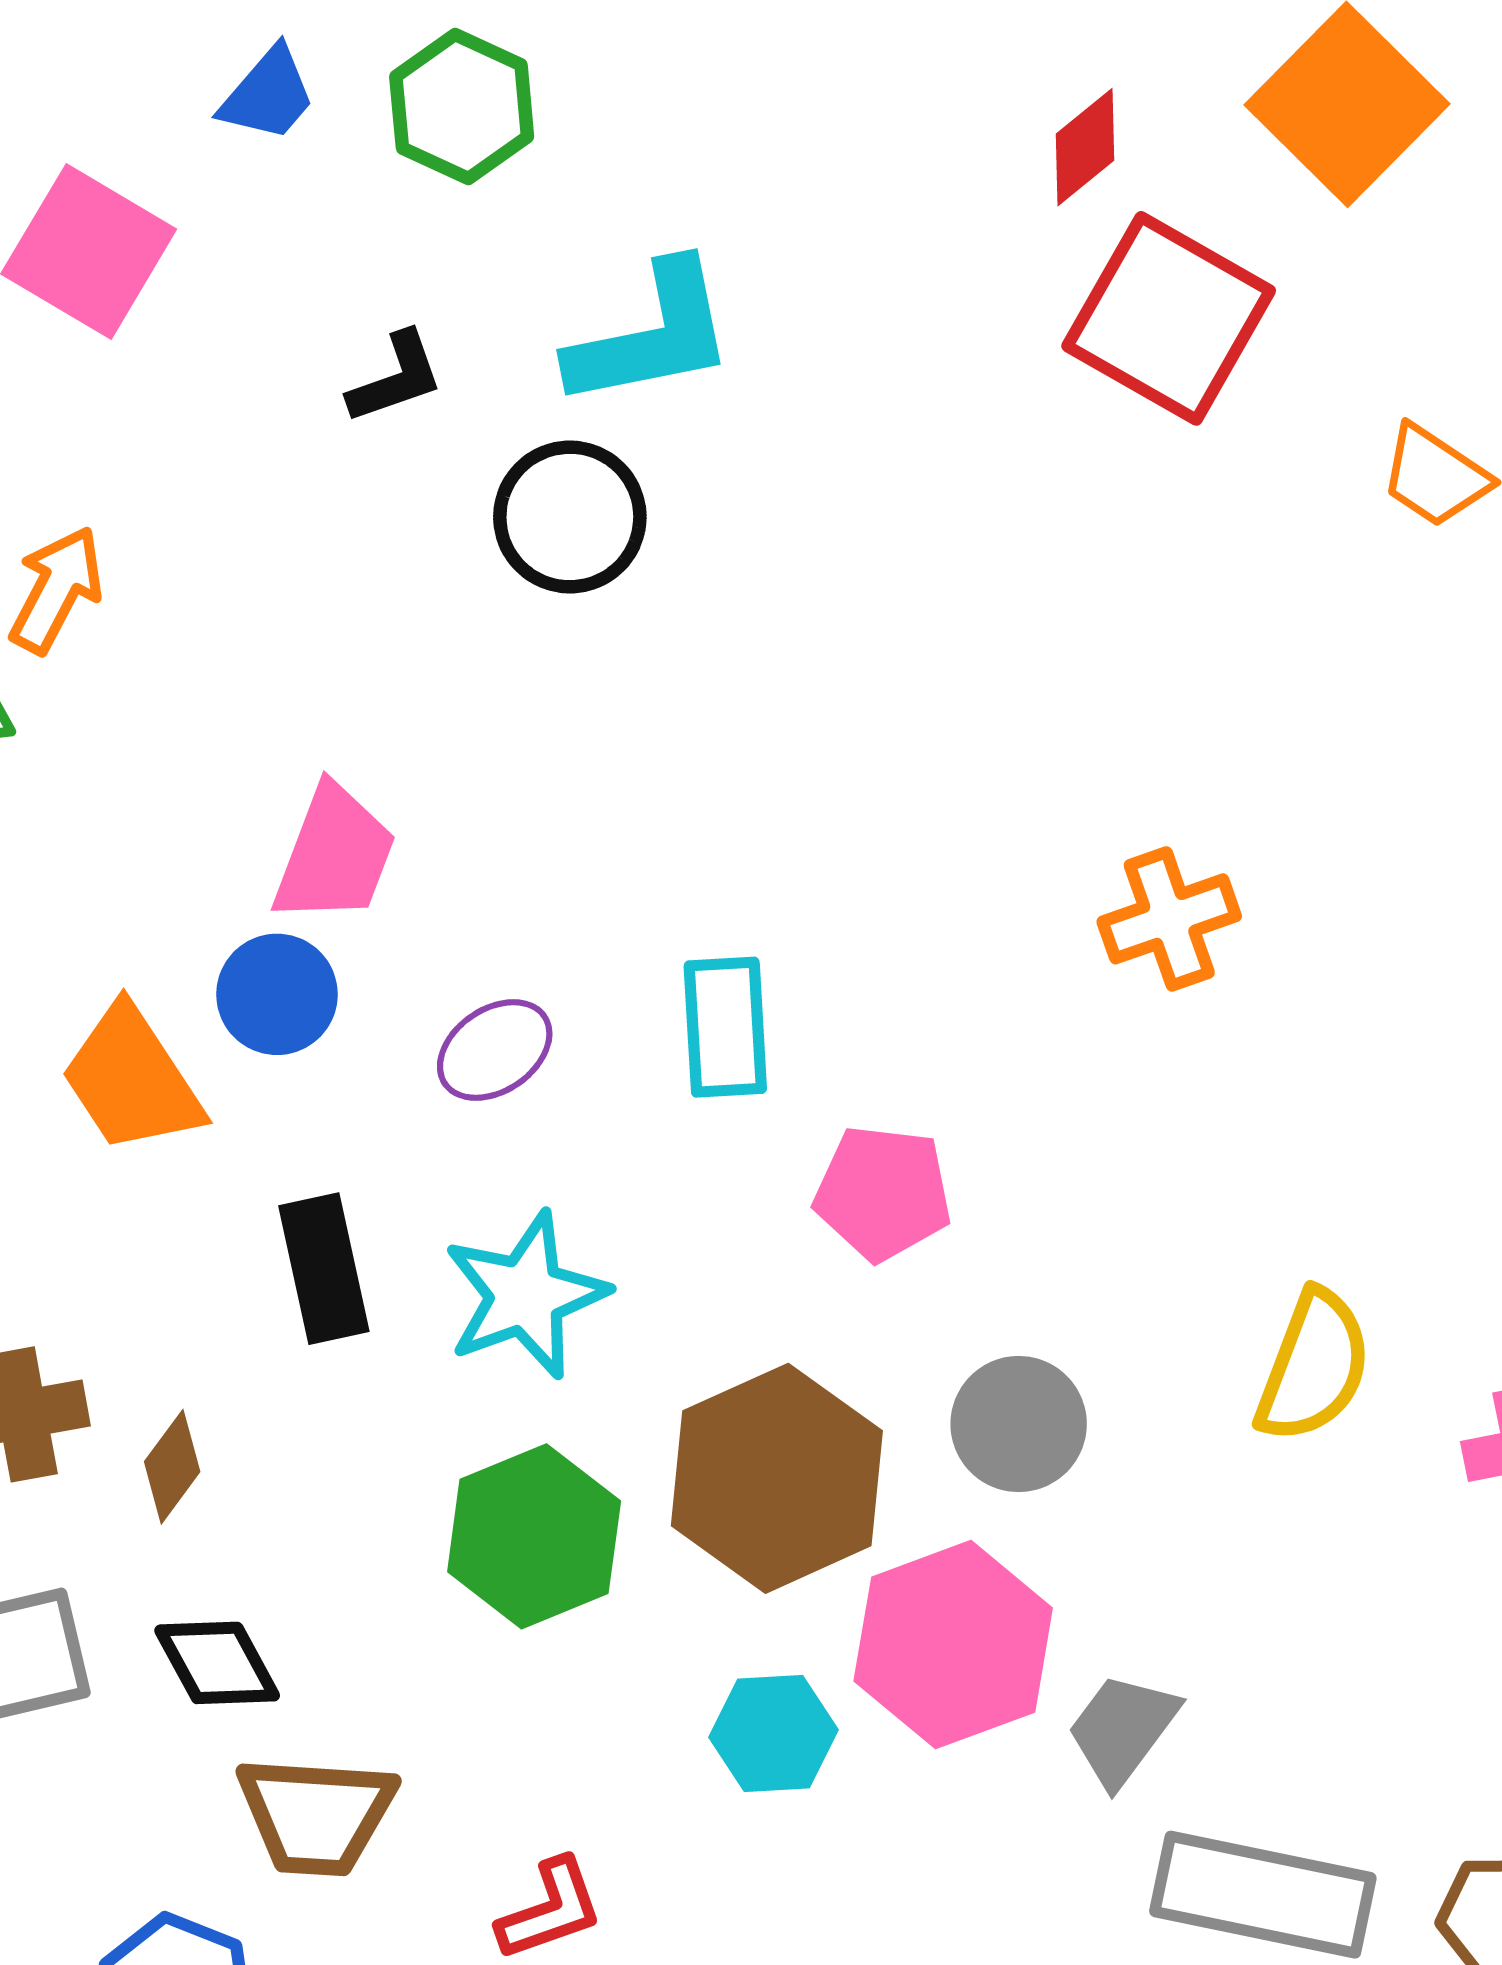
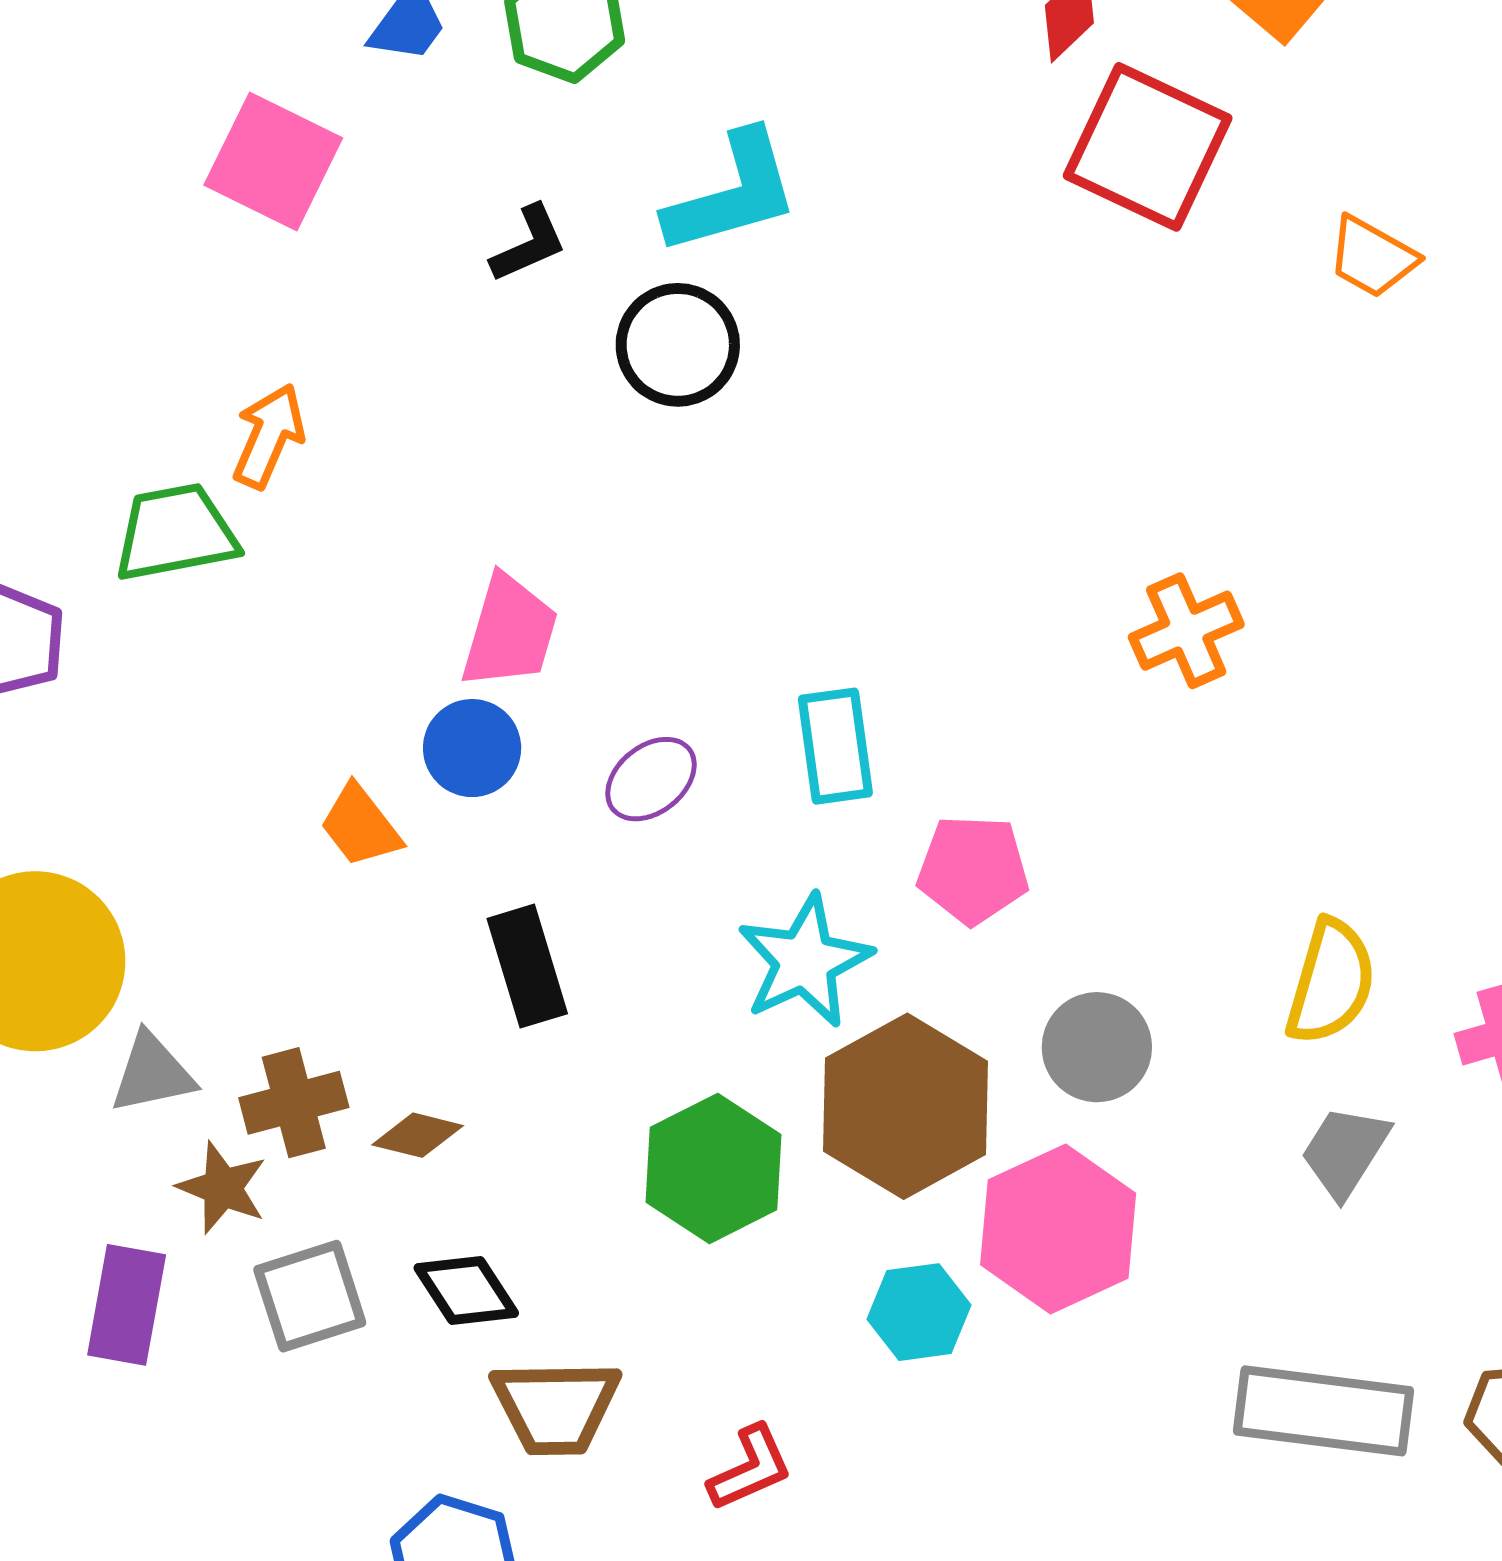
orange trapezoid: (132, 1079) -> (360, 826), size x0.7
cyan star: (526, 1295) -> (805, 961), moved
brown diamond: (172, 1467) -> (418, 1135), turned 72
gray trapezoid: (1123, 1729) -> (1345, 1152), moved

